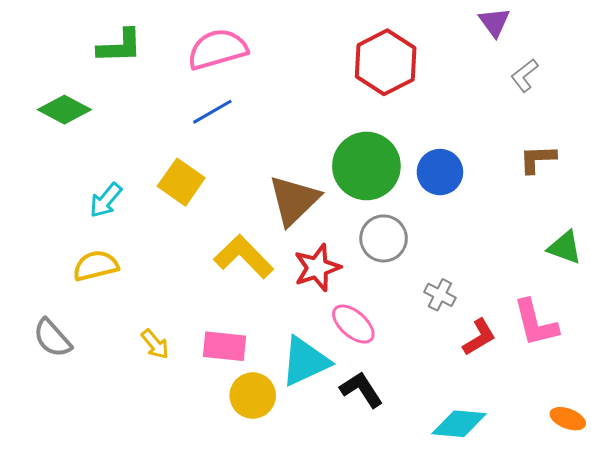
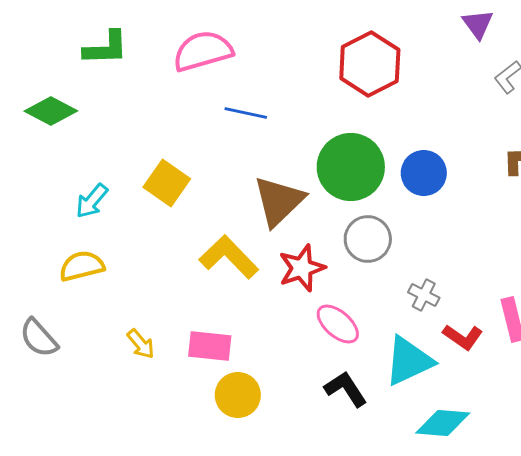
blue line: (212, 112) -> (246, 113), moved, turned 42
red L-shape: (479, 337) -> (463, 337), turned 66
cyan triangle: (305, 361) -> (409, 361), moved

